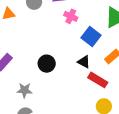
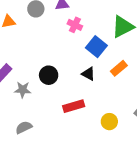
red rectangle: (98, 80) -> (74, 106), moved, turned -48
gray star: (24, 90) -> (23, 90), moved

